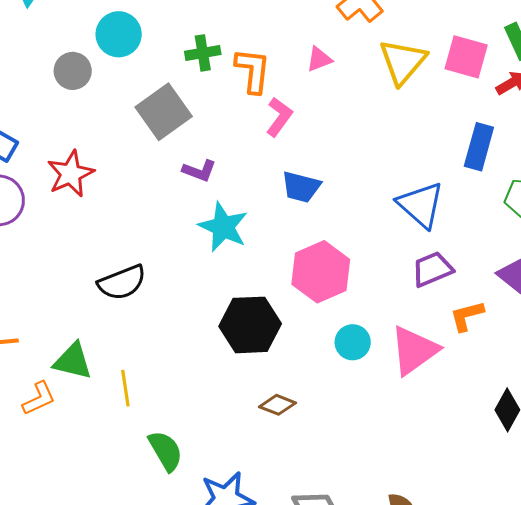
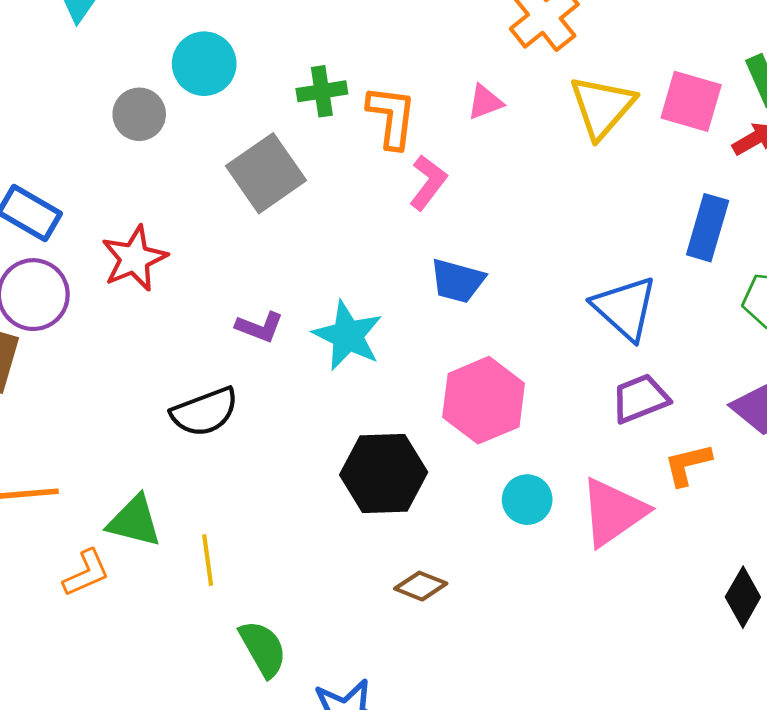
purple L-shape: (199, 171) -> (260, 327), moved

